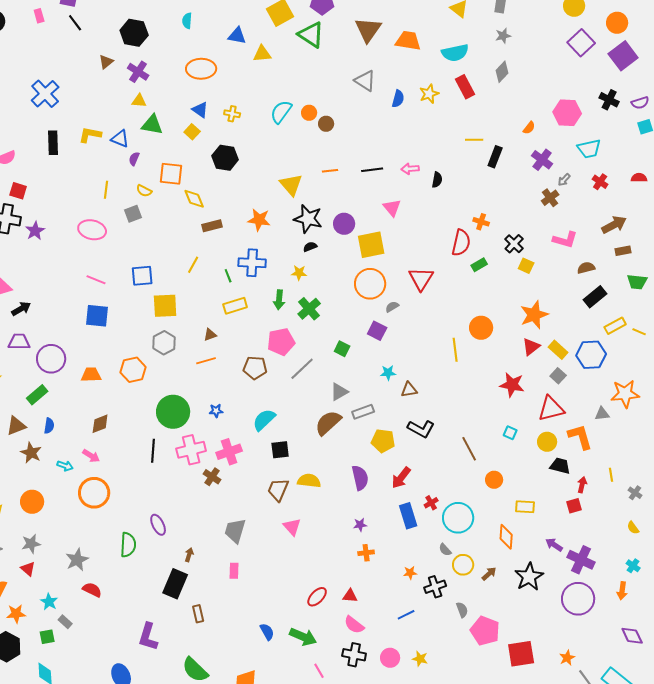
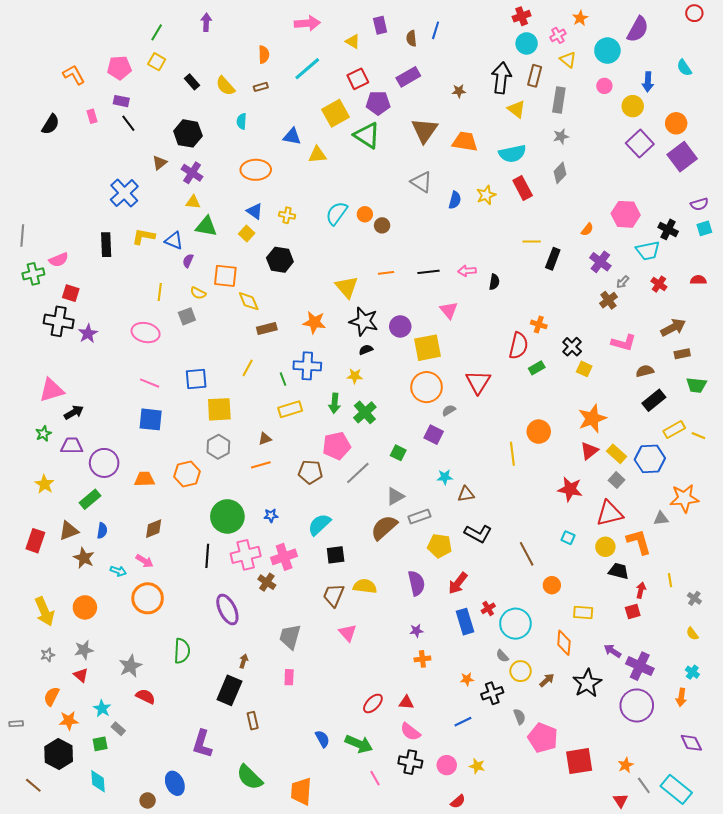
blue cross: (45, 94) -> (124, 193), moved
black cross: (609, 100) -> (668, 229), moved
purple ellipse: (158, 525) -> (227, 609), moved, size x1.4

